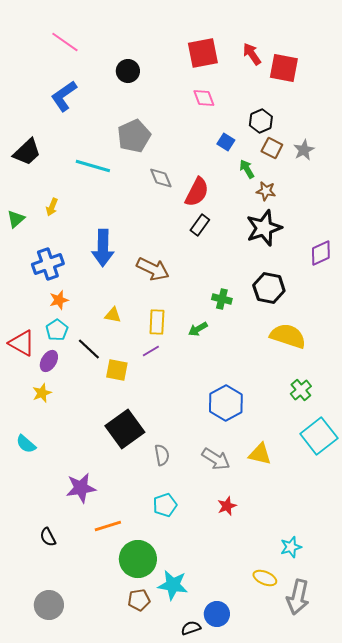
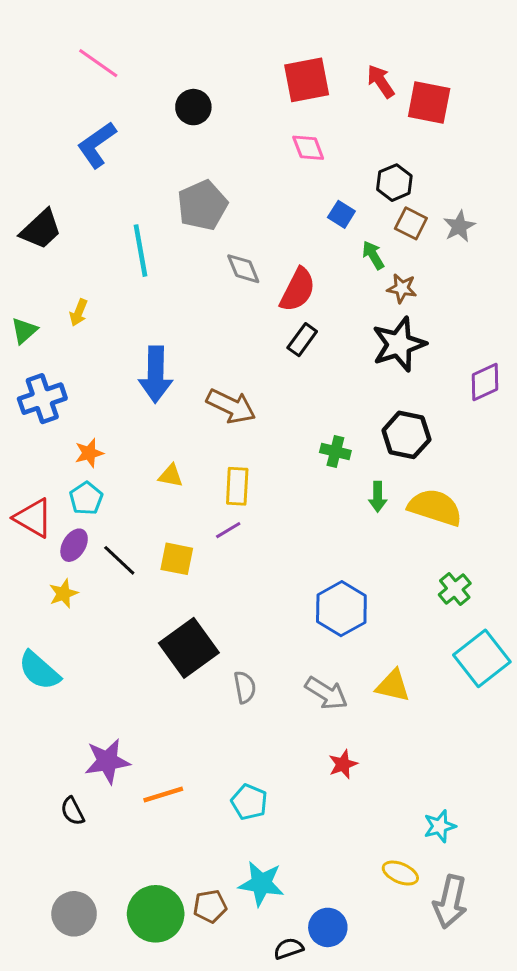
cyan line: (93, 166) -> (141, 251), turned 64
blue cross: (48, 264) -> (42, 399), moved
green arrow: (198, 329) -> (378, 497), moved, turned -60
black line: (89, 349) -> (119, 560), moved
cyan semicircle: (26, 444) -> (39, 671), size x1.4
purple star: (81, 488) -> (107, 761), moved
cyan pentagon: (165, 505) -> (249, 802), moved, turned -30
green circle: (138, 559) -> (156, 914), moved

